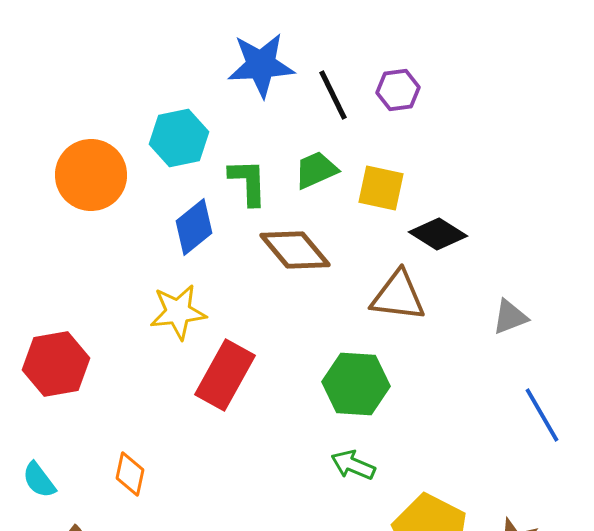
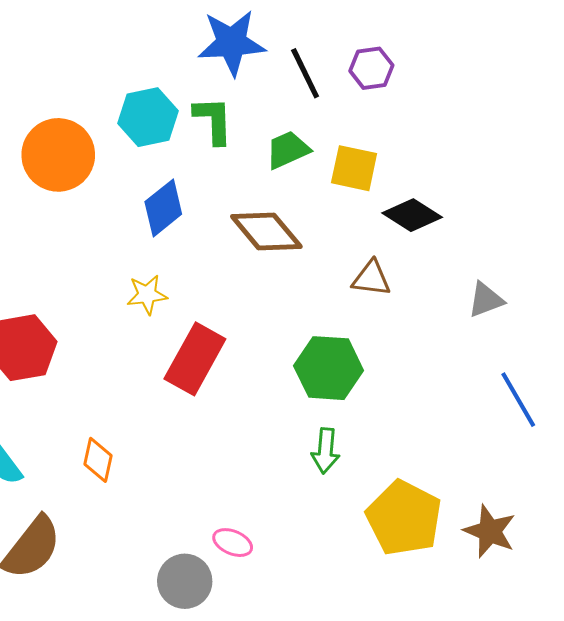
green L-shape: (248, 182) -> (213, 120), moved
brown triangle: (398, 296) -> (371, 278), size x0.7
yellow star: (178, 312) -> (147, 295), size x0.7
green arrow: (353, 465) -> (325, 451), turned -108

